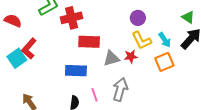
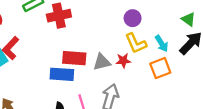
red rectangle: (89, 42) -> (74, 58), moved

